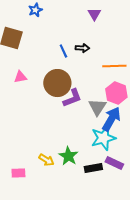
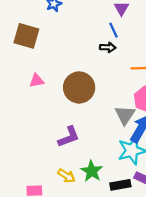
blue line: (63, 51) -> (113, 30), moved
purple L-shape: (72, 98) -> (69, 137), moved

